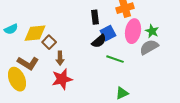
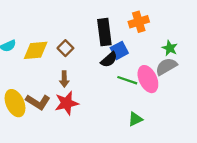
black rectangle: (95, 17) -> (104, 32), size x1.6
pink ellipse: (133, 31) -> (148, 79), moved, turned -35
brown square: (49, 42) -> (65, 48), moved
brown L-shape: (28, 63) -> (38, 102), moved

